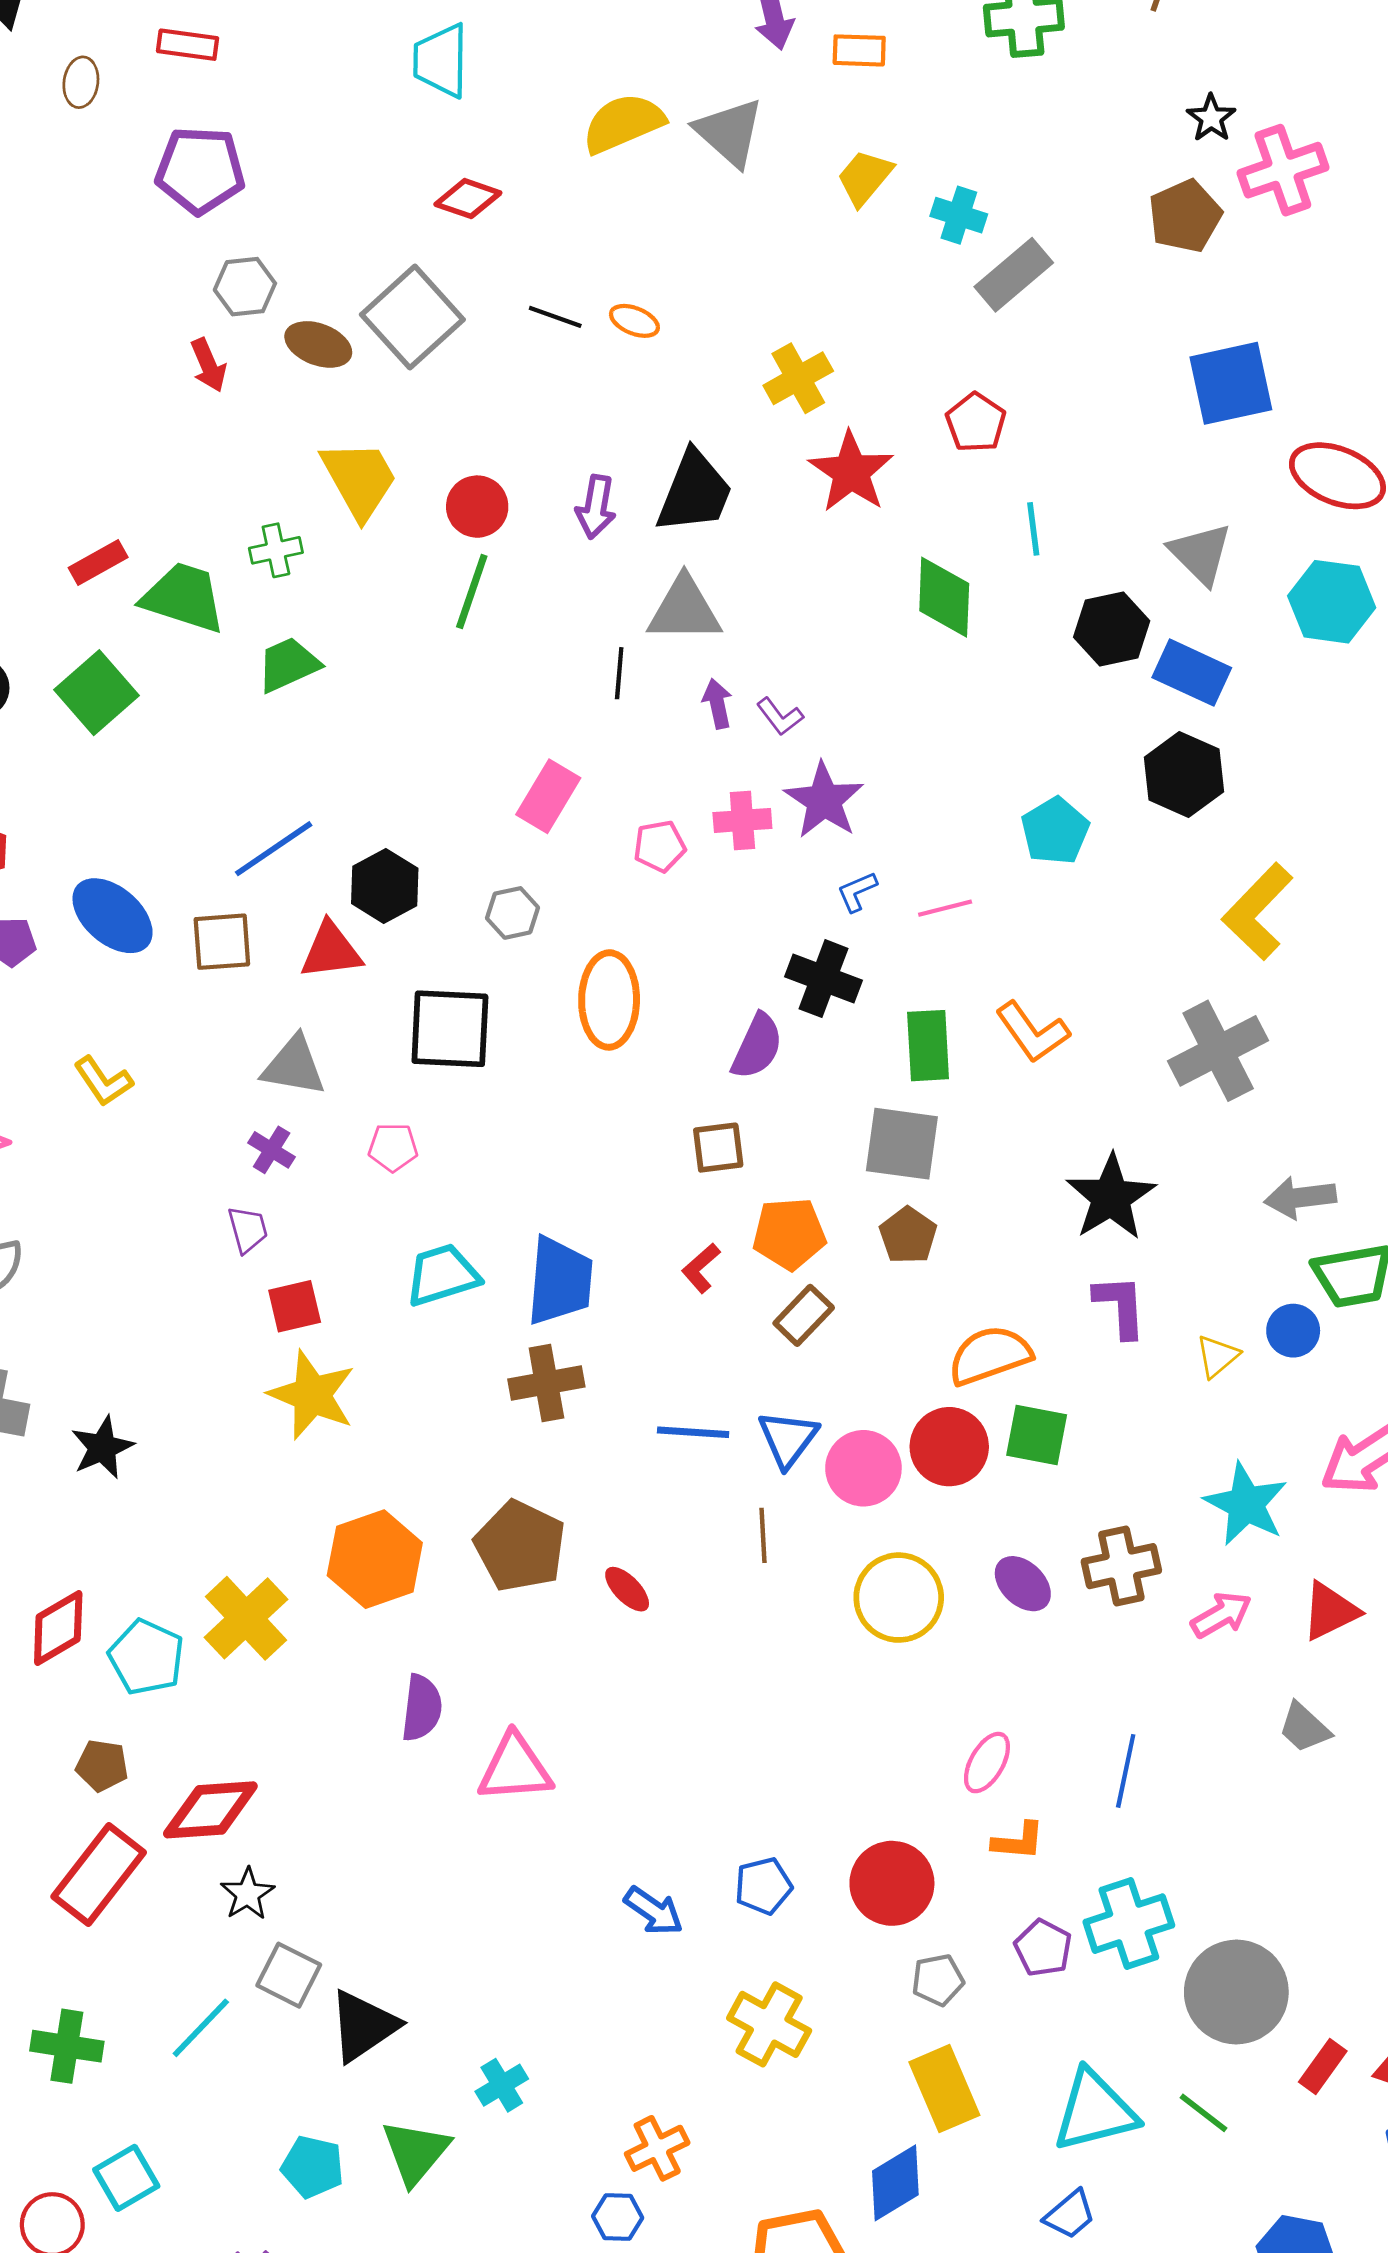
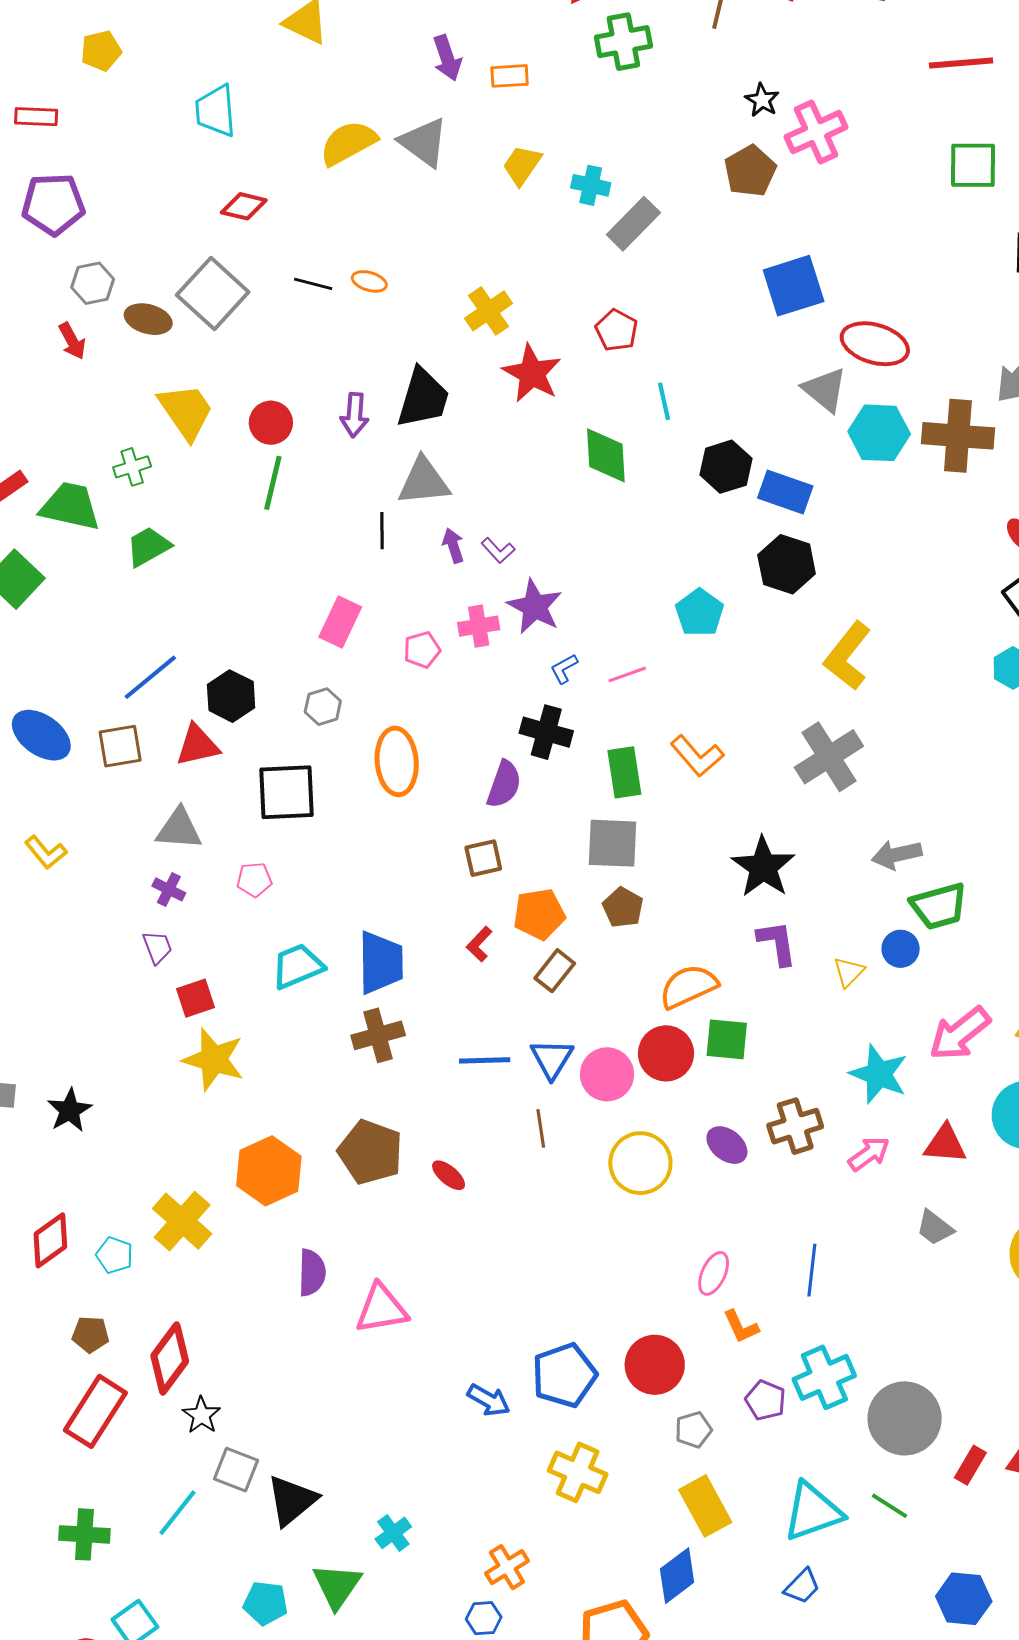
gray triangle: (1201, 554) -> (825, 390), moved
red triangle: (1330, 1611) -> (945, 1144), turned 36
cyan pentagon: (146, 1657) -> (115, 1255), size x0.7
red diamond: (210, 1810) -> (170, 1358), turned -44
orange L-shape: (1018, 1841) -> (741, 1327), turned 66
blue pentagon: (763, 1886) -> (564, 1375), size x1.6

